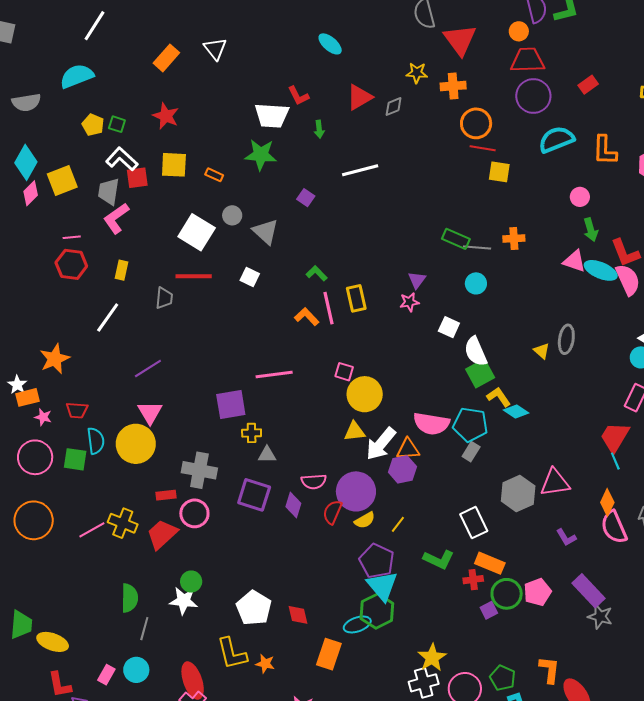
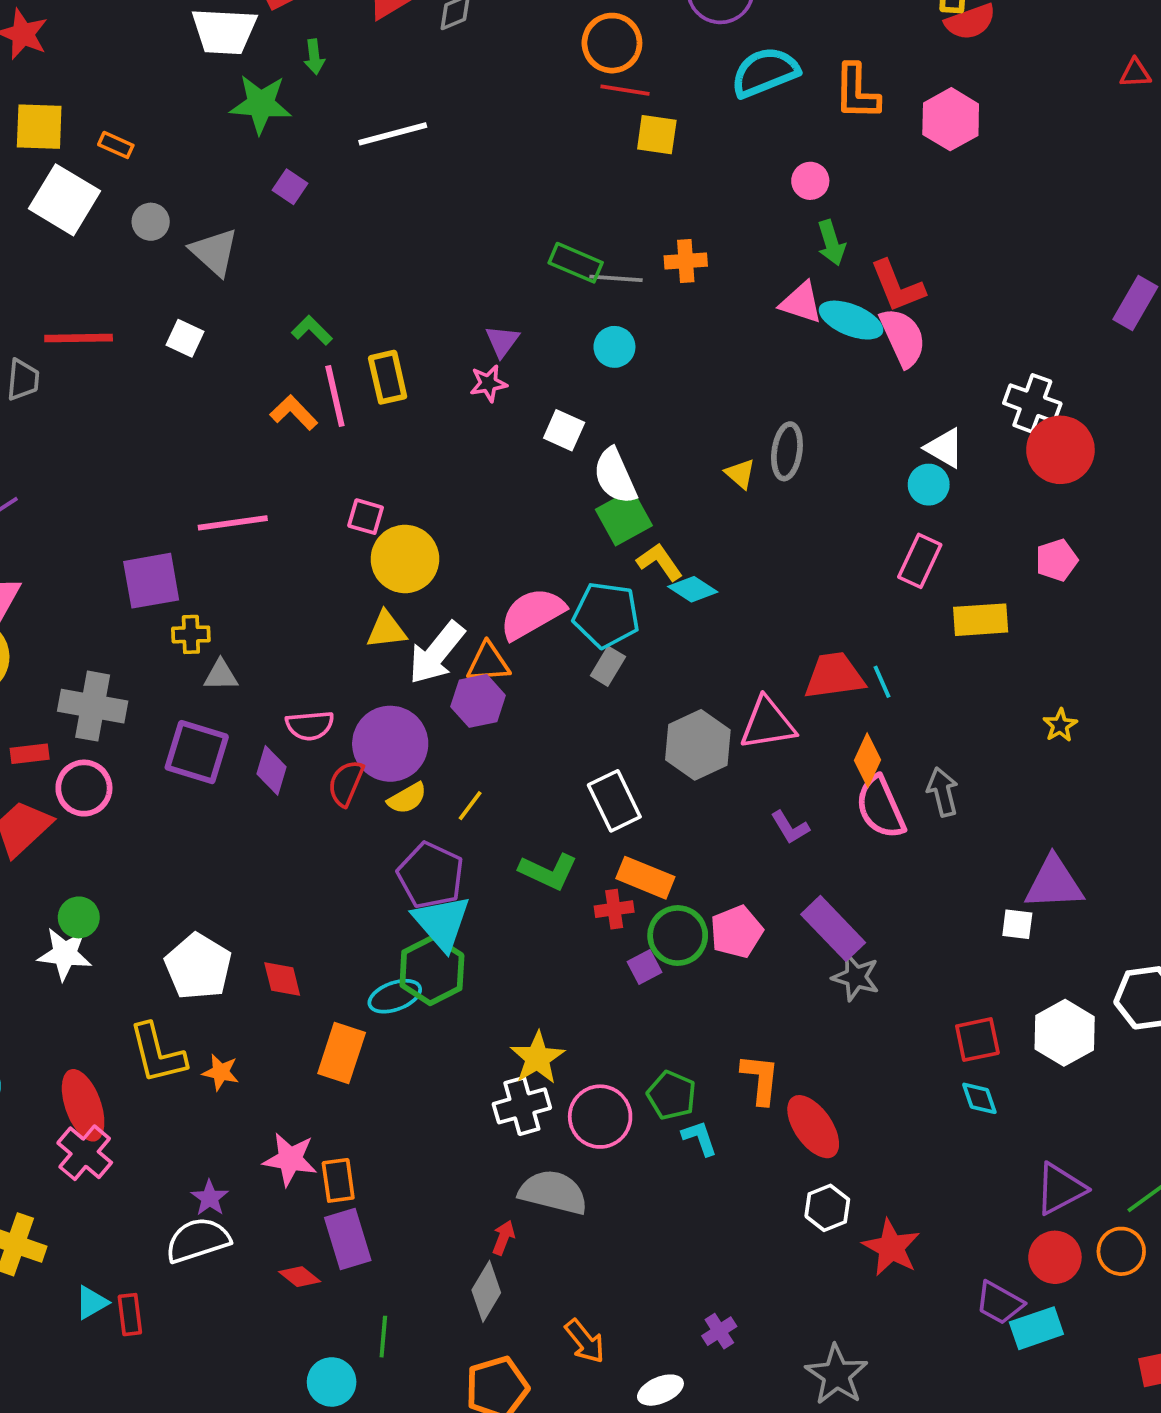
green star: (261, 155) -> (261, 104), moved
white square: (197, 232) -> (64, 200), moved
pink semicircle: (431, 424) -> (532, 614), turned 141
red trapezoid: (615, 437) -> (834, 676), moved, turned 52

